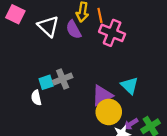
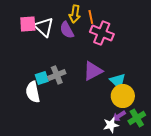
pink square: (15, 14) -> (28, 24), moved, turned -30
purple triangle: (102, 95) -> (93, 71), moved
white semicircle: (36, 98) -> (33, 92), size x1.5
yellow circle: (109, 112) -> (123, 96), moved

